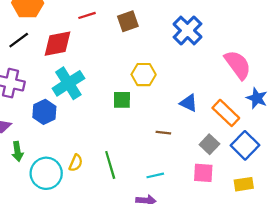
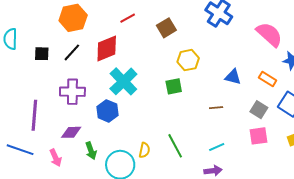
brown square: (128, 21) -> (166, 28), moved
orange rectangle: (226, 113) -> (268, 79), size x0.7

